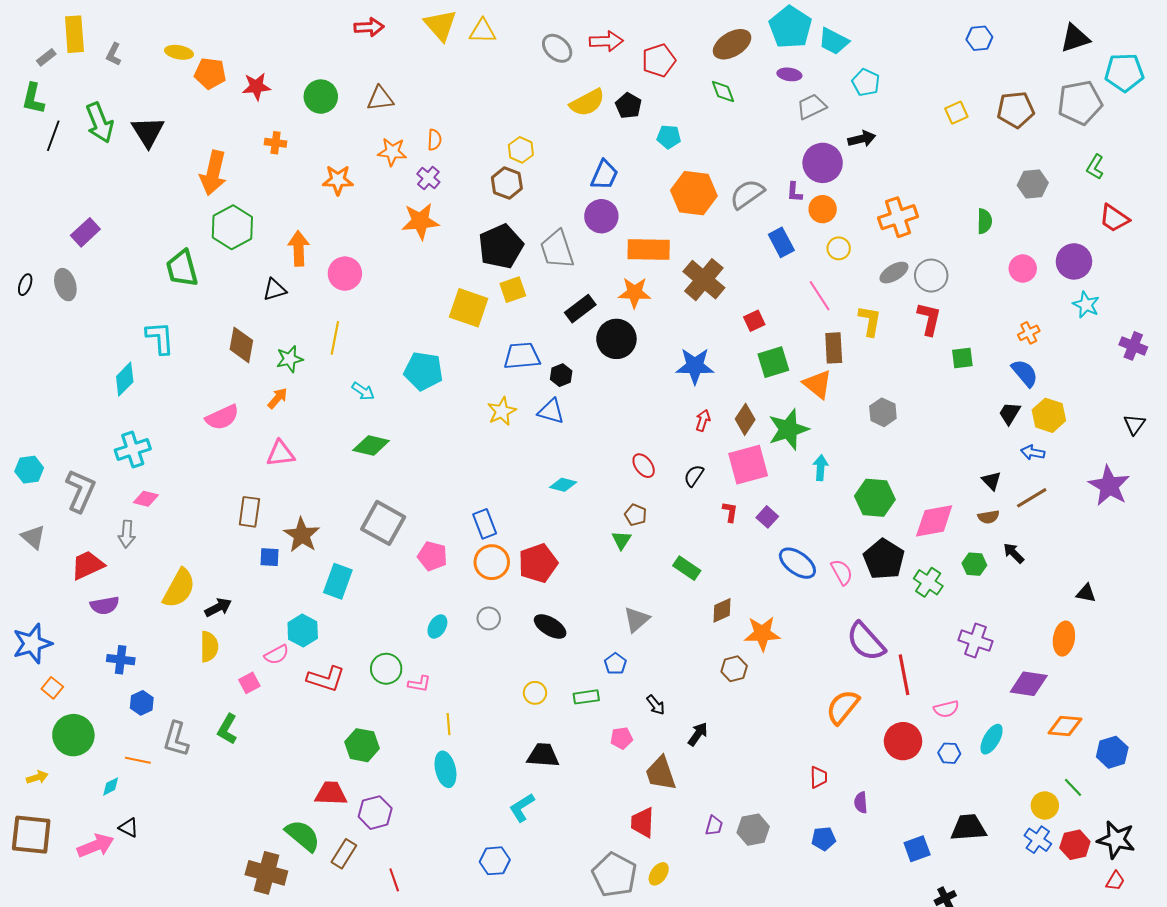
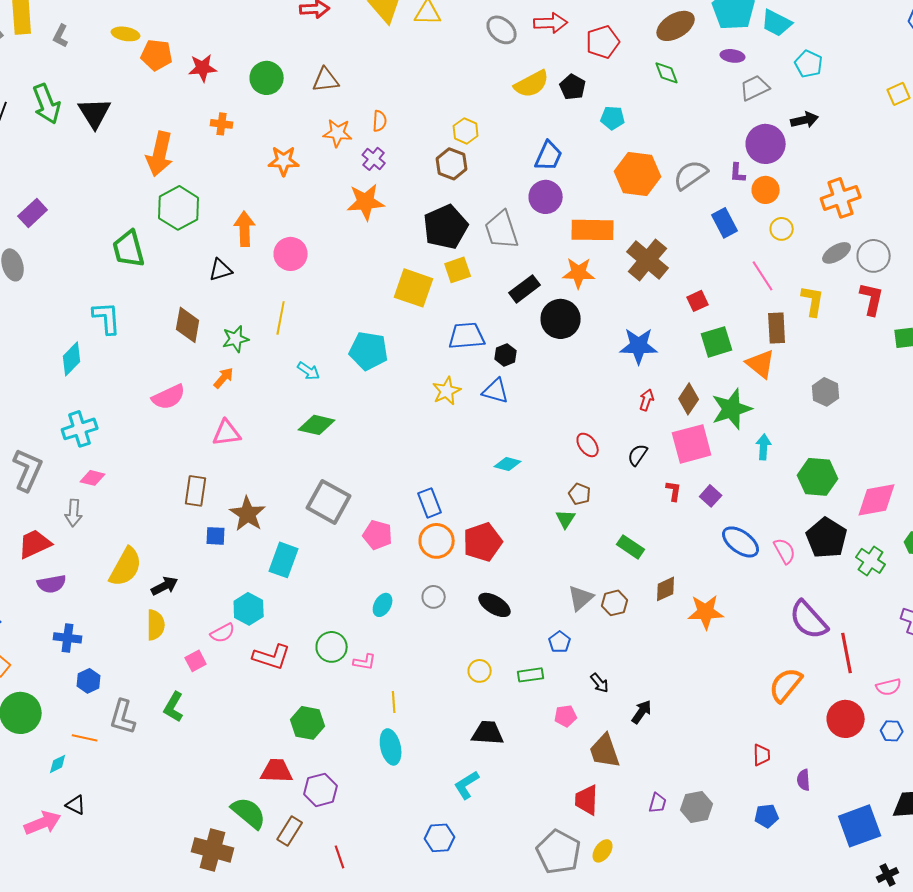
brown hexagon: (734, 669) -> (615, 603), moved
blue square: (917, 849) -> (860, 826), size x1.6

